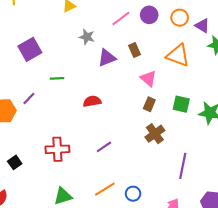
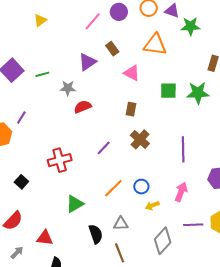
gray star: (87, 37) -> (68, 88), moved
green line: (57, 78) -> (42, 74), moved
brown rectangle: (149, 104) -> (131, 109), moved
brown cross: (155, 134) -> (140, 139), moved

